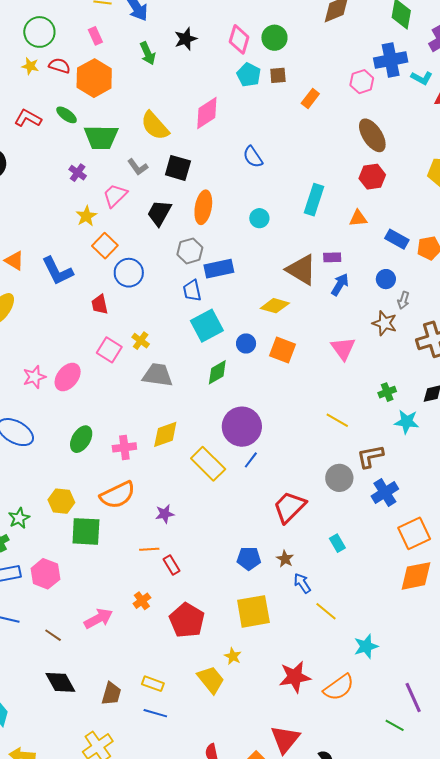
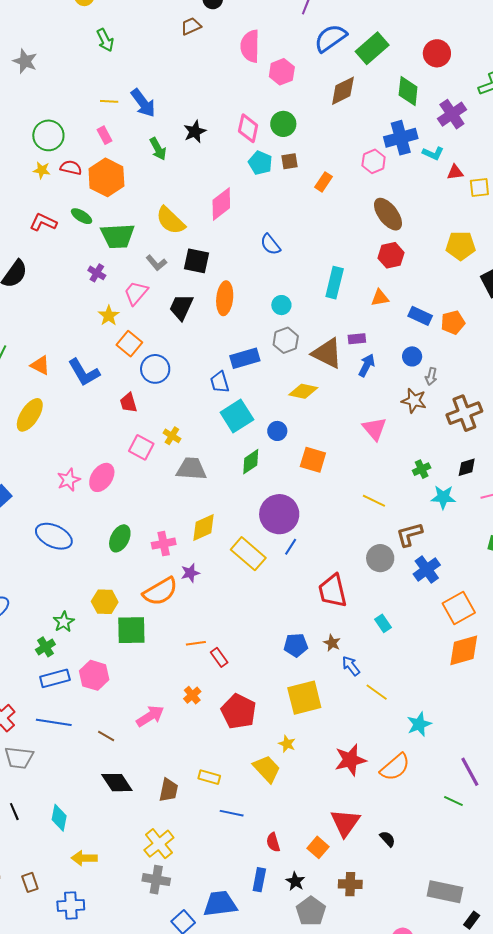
gray hexagon: (190, 251) -> (286, 340), moved
orange square: (282, 350) -> (313, 460), moved
red trapezoid: (289, 507) -> (333, 591), turned -54
purple star: (165, 514) -> (190, 573), moved
blue line: (155, 713) -> (232, 813), moved

